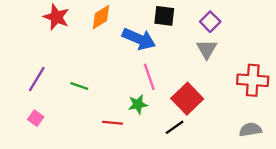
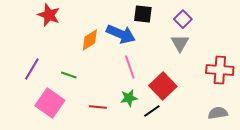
orange diamond: (101, 17) -> (90, 40), moved
green star: (138, 104) -> (129, 98), moved
pink square: (36, 118) -> (50, 103), moved, size x2.0

